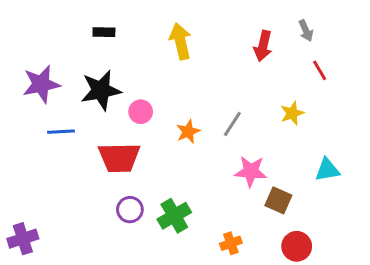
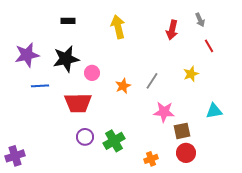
brown square: (278, 200) -> (182, 131), turned -36
red circle: (297, 246) -> (186, 153), moved

